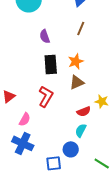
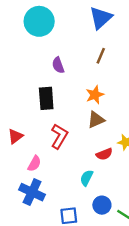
black rectangle: (51, 64) -> (46, 98), moved
cyan semicircle: (81, 130) -> (87, 178), moved
blue circle: (71, 149) -> (102, 205), moved

